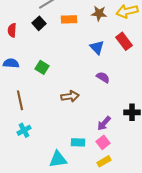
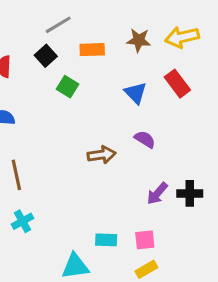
green square: (42, 67) -> (67, 87), moved
brown arrow: (70, 96) -> (102, 155), moved
purple arrow: (104, 123) -> (157, 193), moved
pink square: (103, 142) -> (145, 240), turned 32

